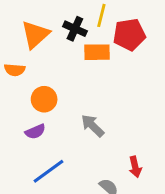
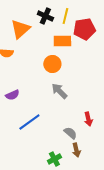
black cross: (75, 29) -> (45, 16), moved
orange circle: (44, 99) -> (52, 64), moved
purple semicircle: (35, 132) -> (12, 95), moved

